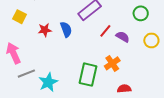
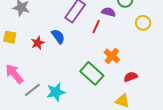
purple semicircle: (123, 37) -> (108, 12), moved
green rectangle: (88, 75) -> (92, 73), turned -45
cyan star: (48, 82) -> (56, 92), turned 30

